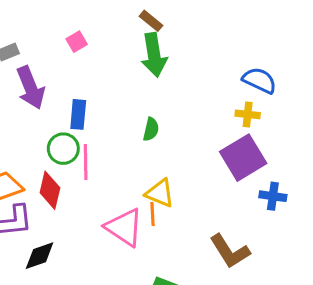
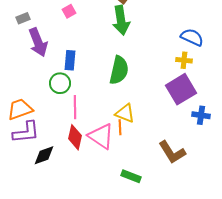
green semicircle: (151, 129) -> (119, 70), size x1.8
pink line: (86, 162) -> (75, 107), moved
red diamond: (50, 190) -> (75, 137), moved

